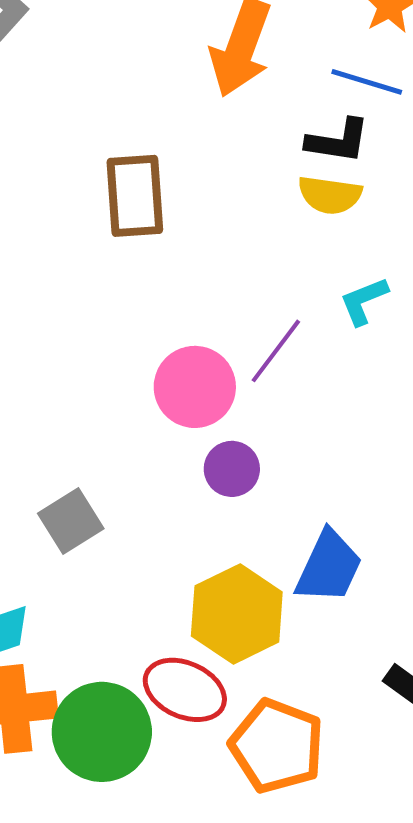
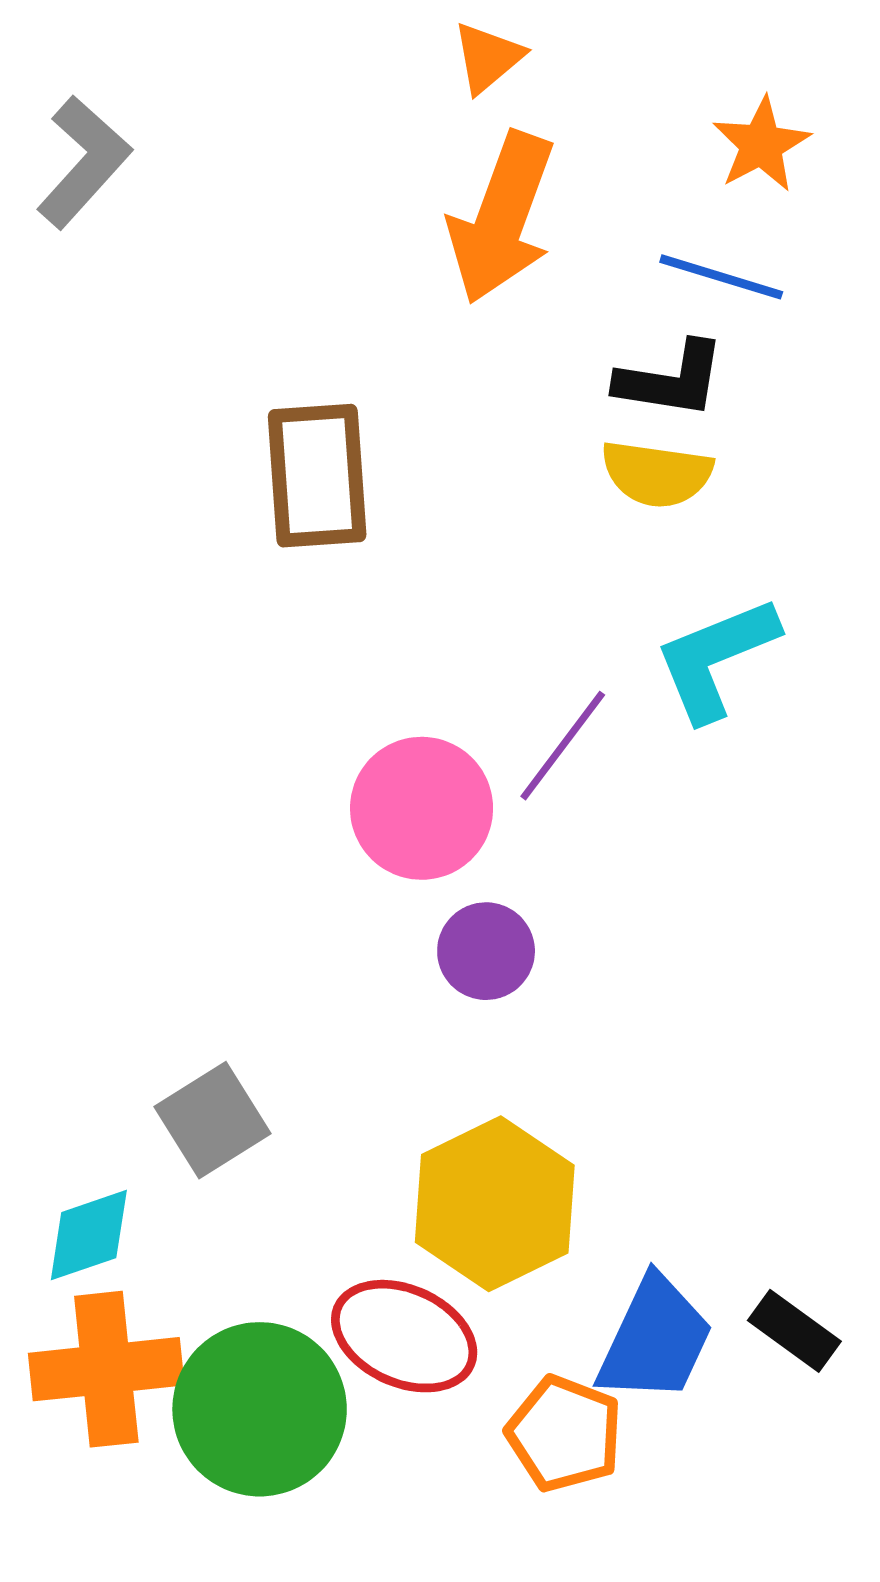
cyan L-shape: (364, 301) -> (716, 658), size x1.5
gray square: (71, 521) -> (213, 1120), moved
blue trapezoid: (329, 567) -> (655, 1340), moved
orange pentagon: (277, 746) -> (564, 1434), size x0.7

